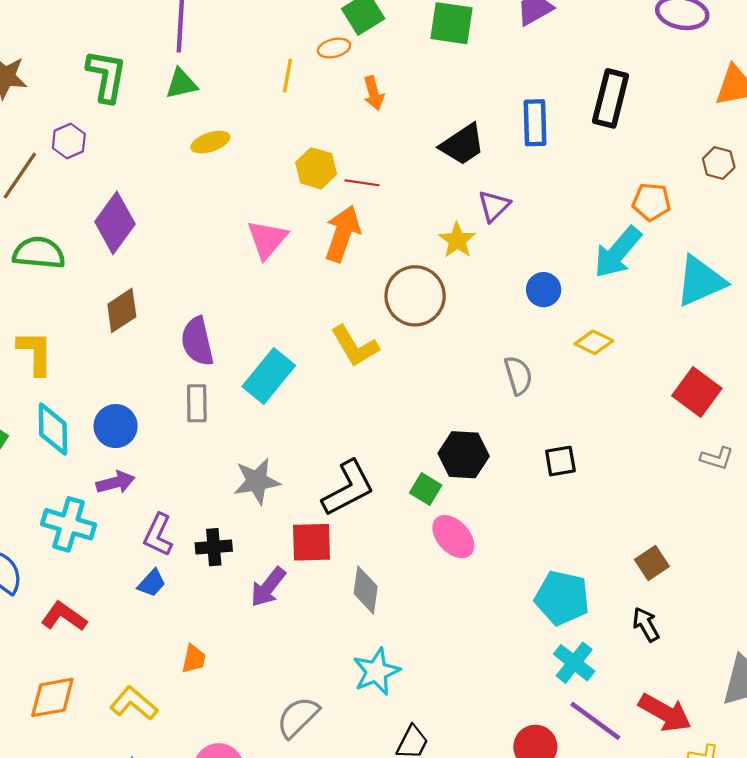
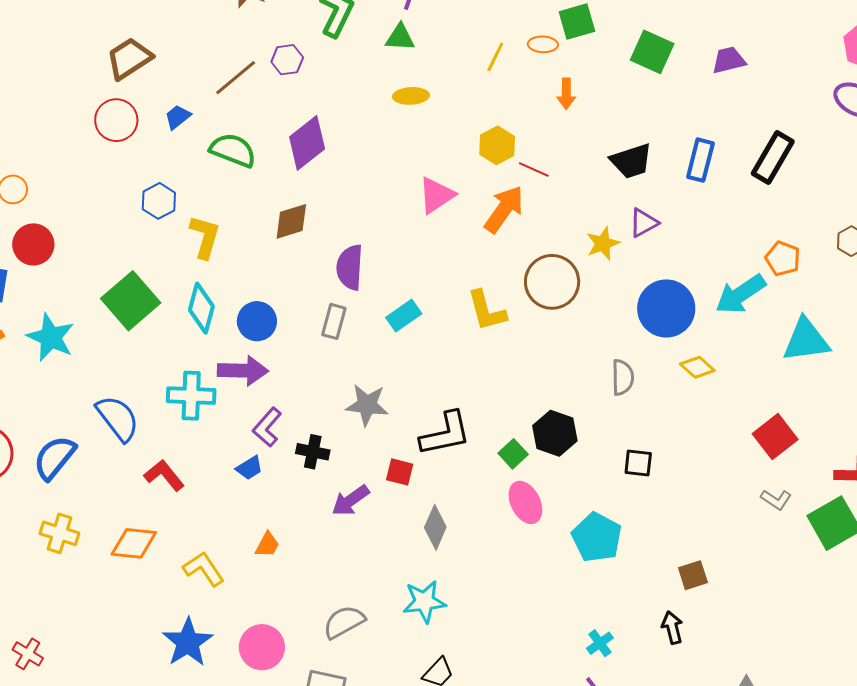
blue circle: (544, 290) -> (666, 308), size x1.8
cyan rectangle: (269, 376) -> (404, 316), size x0.7
purple arrow: (116, 482) -> (243, 371), size x1.4
cyan cross: (69, 524) -> (191, 396), turned -30
red square: (311, 542) -> (400, 472), size x0.7
cyan pentagon: (562, 598) -> (597, 537), moved
cyan cross: (574, 663) -> (600, 643), size x0.7

